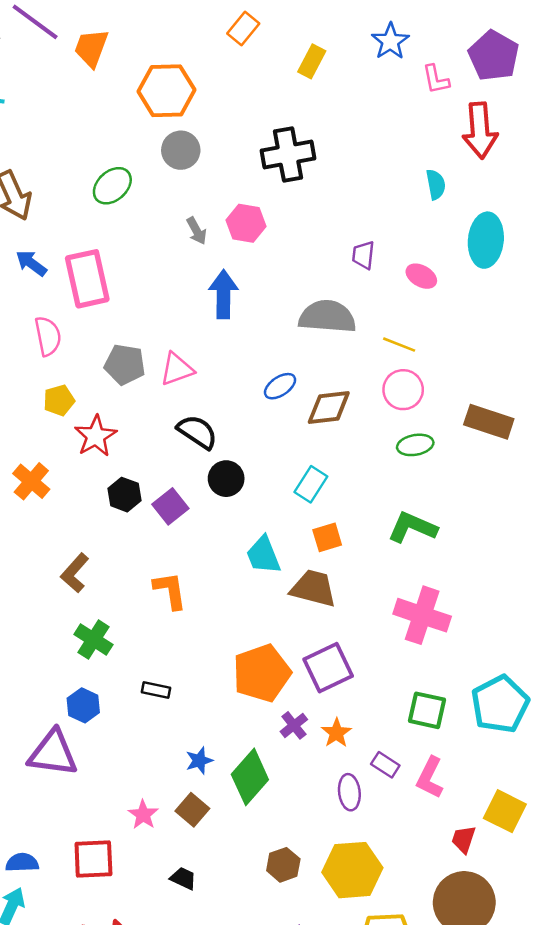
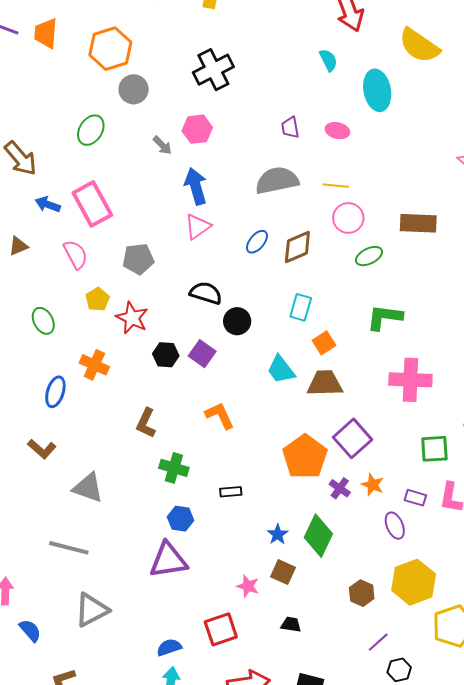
pink triangle: (177, 369) -> (198, 227), moved

